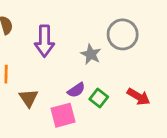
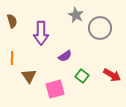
gray star: (91, 54) -> (76, 15), moved
purple semicircle: (76, 90) -> (65, 56), moved

